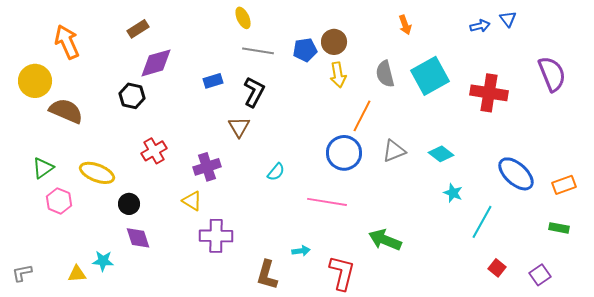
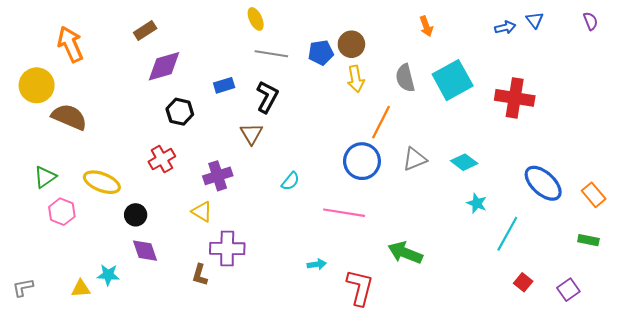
purple semicircle: (552, 74) -> (591, 21), moved, size x0.5
black hexagon: (132, 96) -> (180, 112), moved
orange rectangle: (564, 185) -> (594, 195), turned 70
brown L-shape: (267, 275) -> (200, 275), moved, size x0.7

